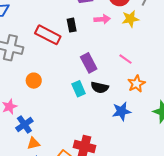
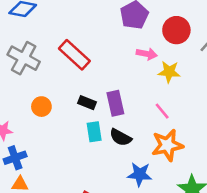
yellow star: (130, 19) -> (169, 72), moved
black rectangle: (72, 25) -> (87, 103), moved, turned -72
orange star: (136, 84) -> (167, 145), size x1.4

